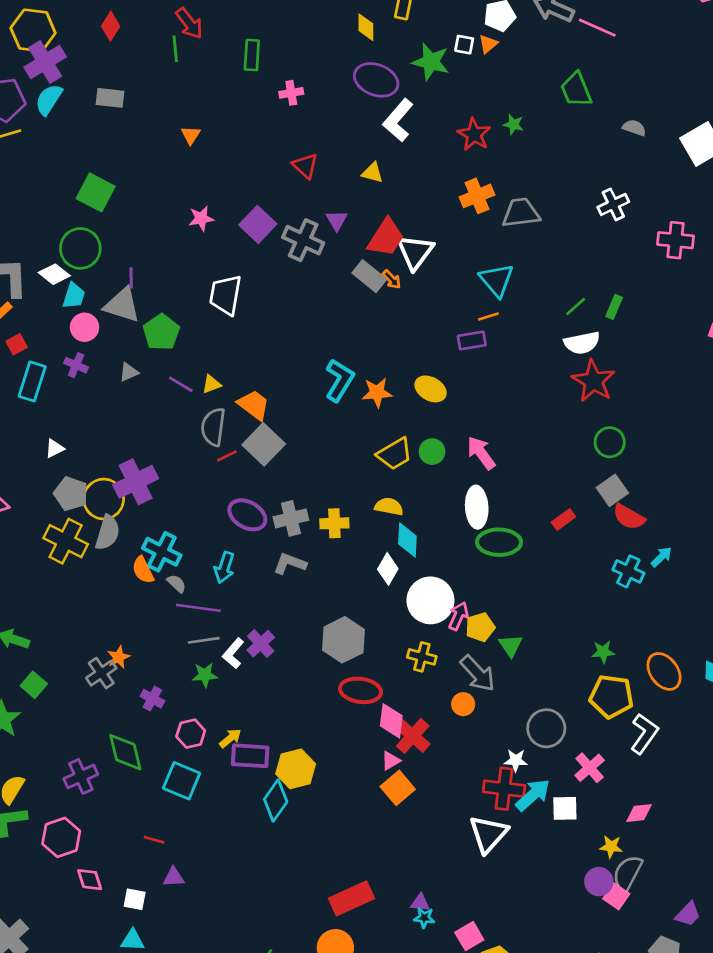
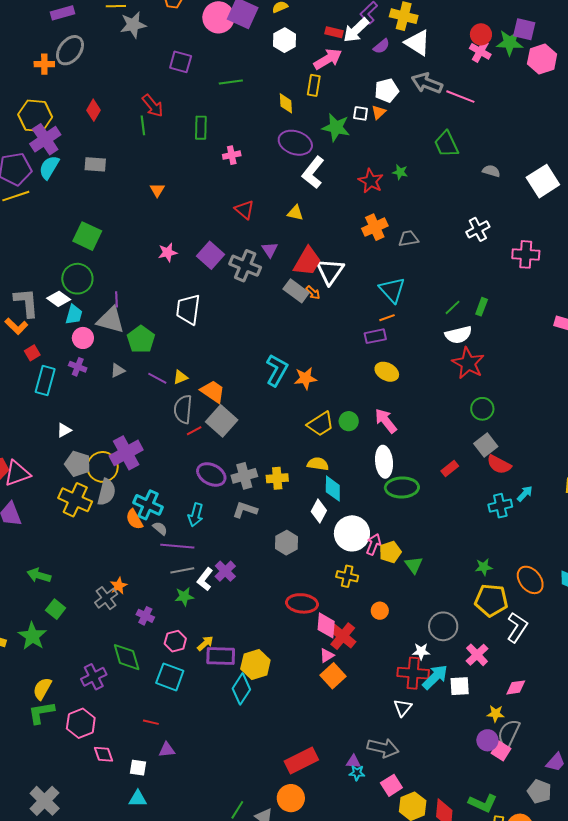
gray trapezoid: (521, 213) -> (408, 239), size x0.7
yellow ellipse: (431, 389) -> (387, 372), moved
cyan cross: (628, 571) -> (500, 506), turned -35
gray hexagon: (343, 640) -> (287, 543), moved, size x0.7
gray arrow: (478, 673) -> (383, 748), moved, turned -32
white triangle: (488, 834) -> (403, 708), size x0.6

